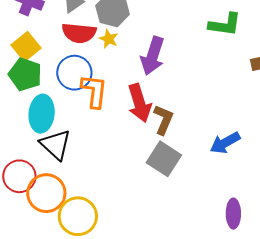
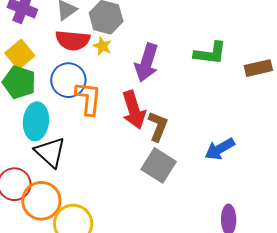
green L-shape: (225, 25) -> (210, 53), moved

